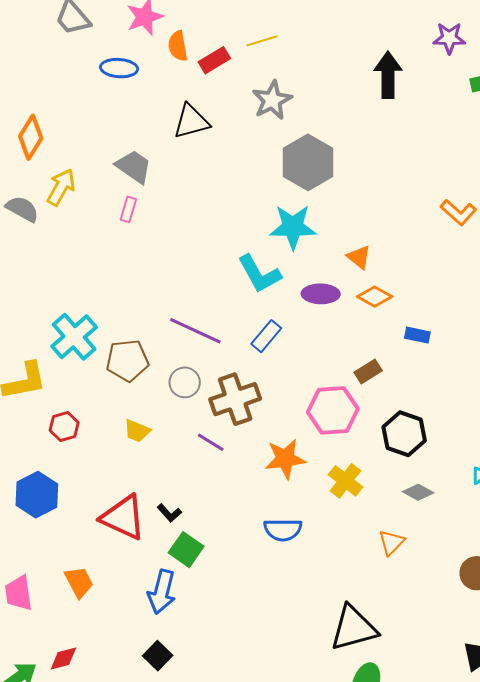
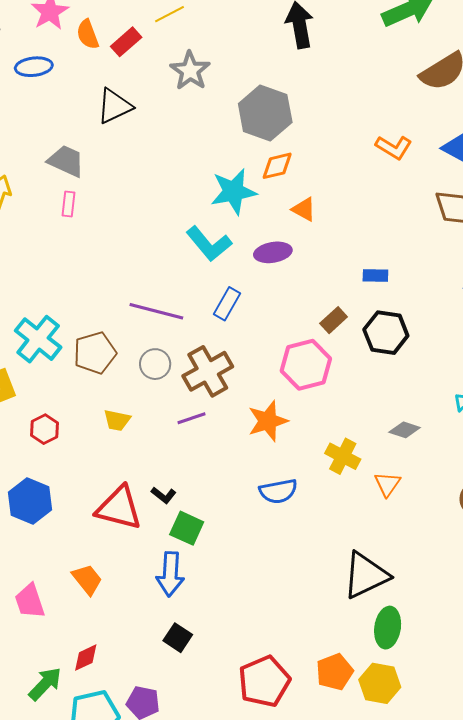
gray hexagon: (308, 162) -> (265, 113), moved
orange diamond: (375, 297) -> (277, 166), moved, turned -32
black hexagon: (404, 434) -> (386, 333), moved
purple line: (211, 442) -> (191, 418), turned -40
yellow cross: (345, 481) -> (343, 456), moved

